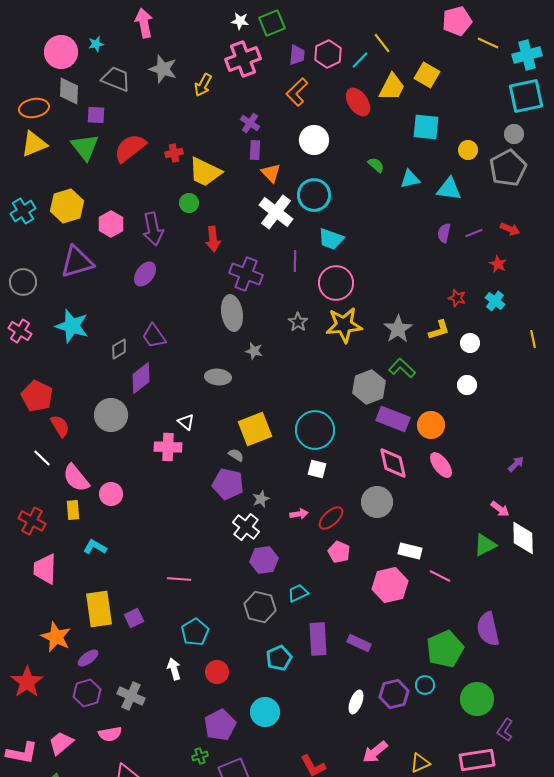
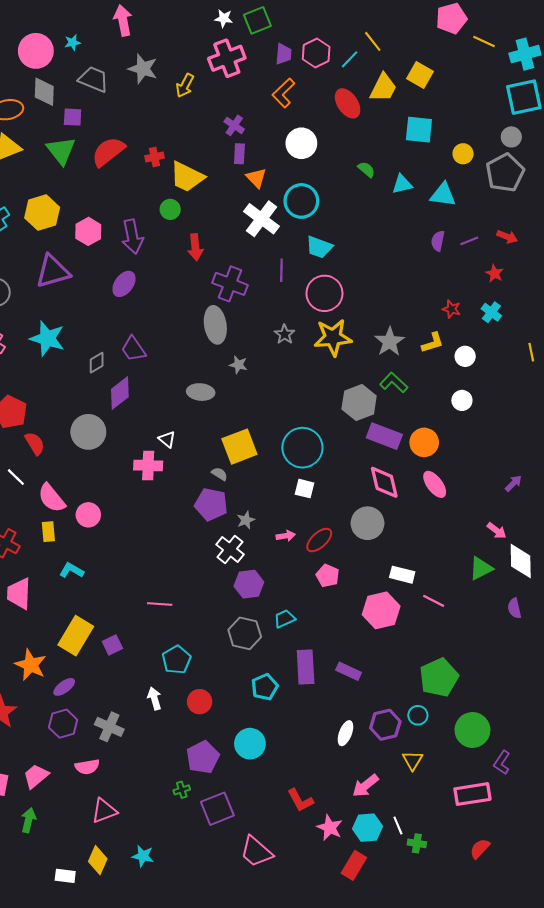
yellow rectangle: (99, 609) -> (76, 636), turned 39
purple semicircle: (488, 629) -> (514, 608), moved, size x0.6
yellow triangle: (420, 763) -> (413, 760), moved, turned -35

